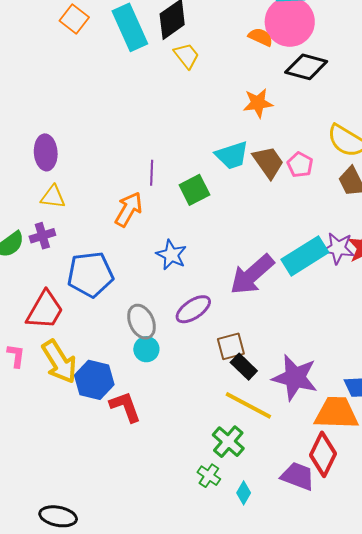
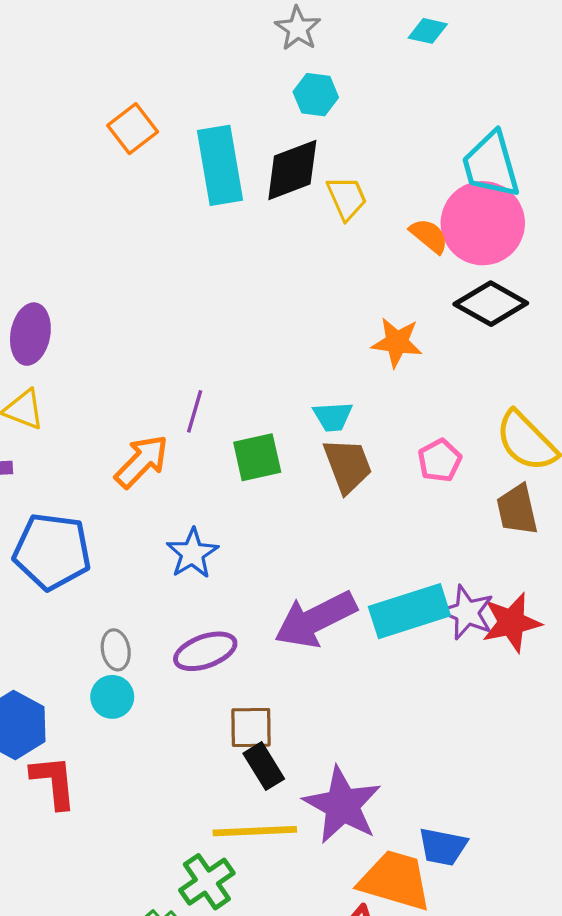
yellow trapezoid: (186, 56) -> (347, 198), moved
cyan trapezoid: (232, 155) -> (333, 417), size x0.7
brown trapezoid: (268, 162) -> (348, 466), moved
gray ellipse: (141, 322) -> (116, 650), size x0.7
yellow line: (248, 405) -> (255, 831), turned -45

